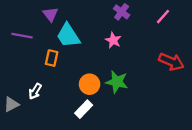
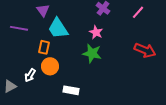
green star: (117, 82) -> (92, 53), moved
orange circle: (90, 84) -> (50, 66), moved
white rectangle: (84, 109) -> (71, 90), turned 56

